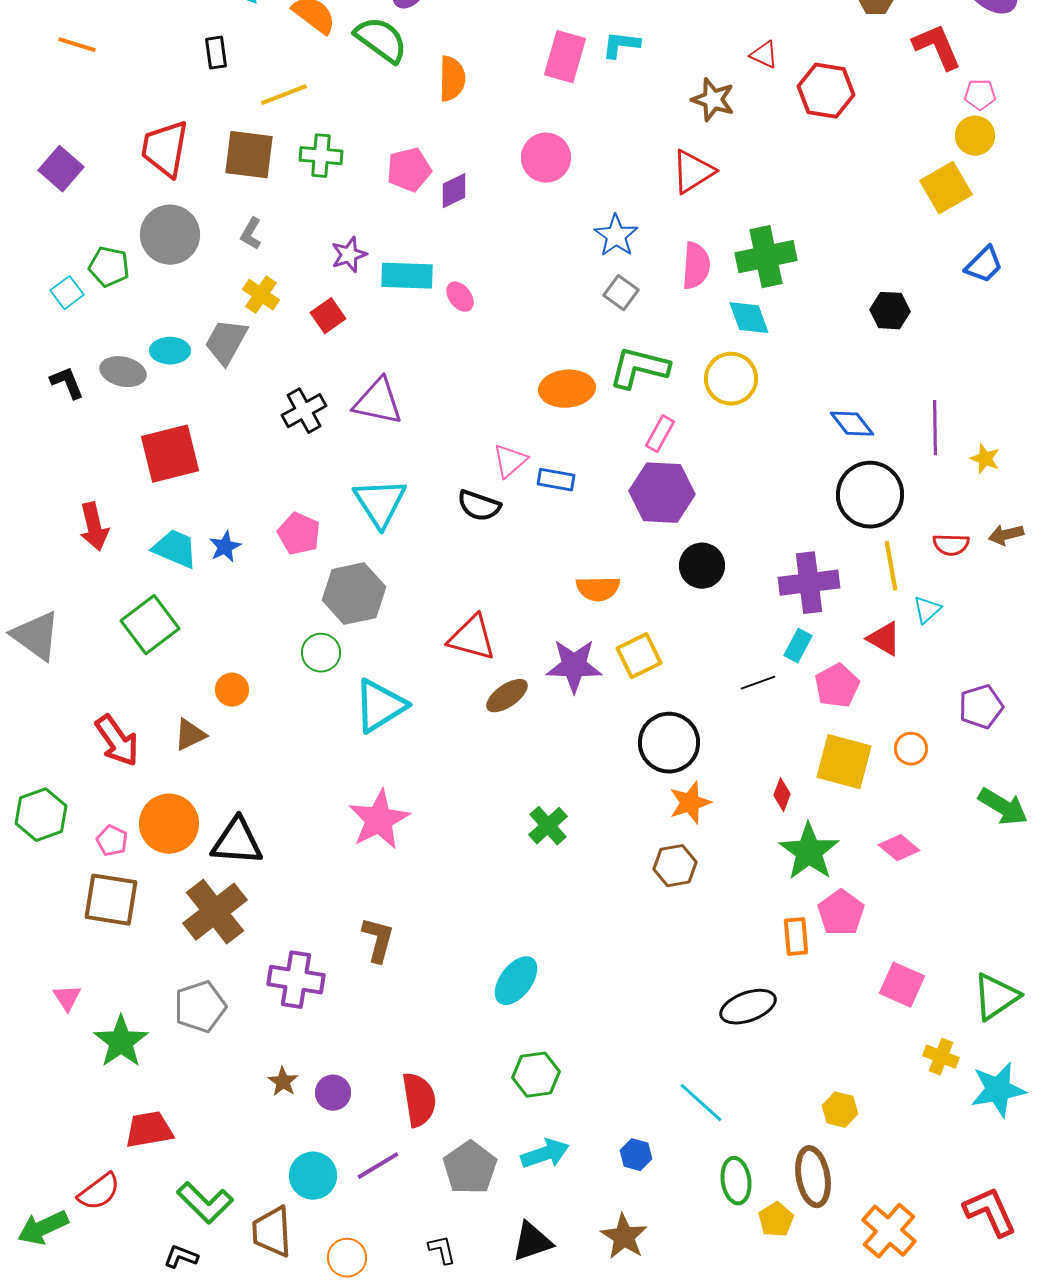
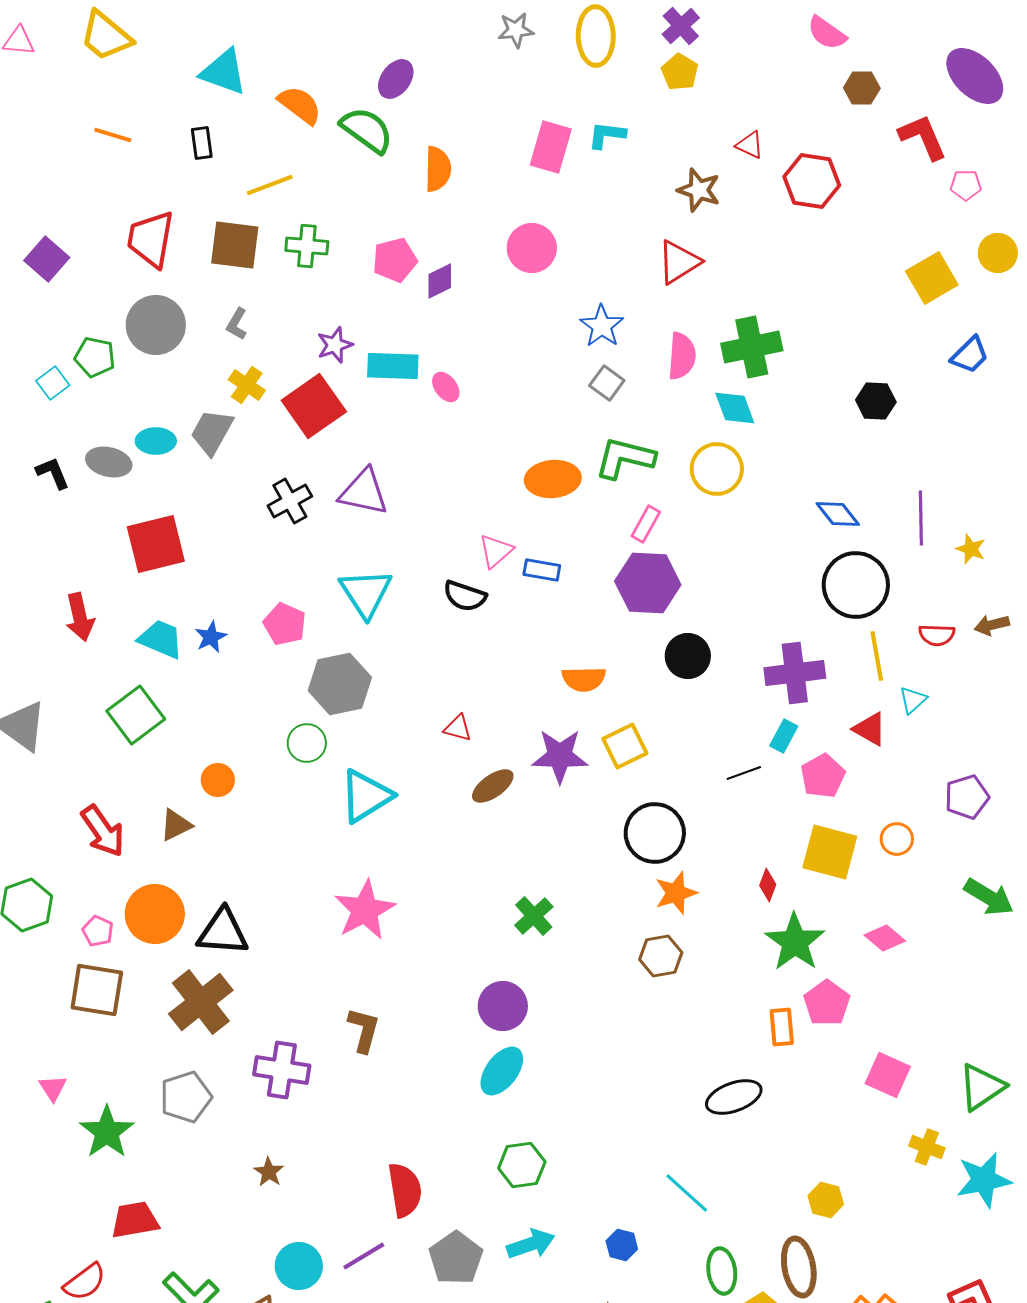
orange line: (77, 45) -> (113, 135), moved
yellow circle: (975, 136) -> (998, 253), moved
red square: (328, 316) -> (314, 406), size x1.8
red triangle: (472, 638) -> (458, 728), size x0.6
purple circle: (333, 1093) -> (503, 1006), moved, size x1.4

